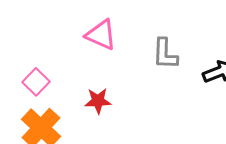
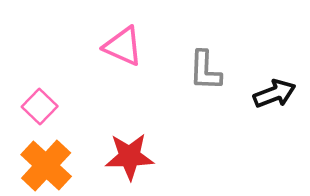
red star: (98, 101) -> (129, 157), moved, size x1.4

